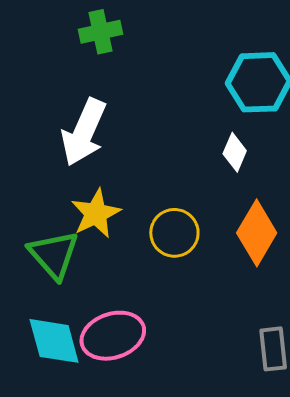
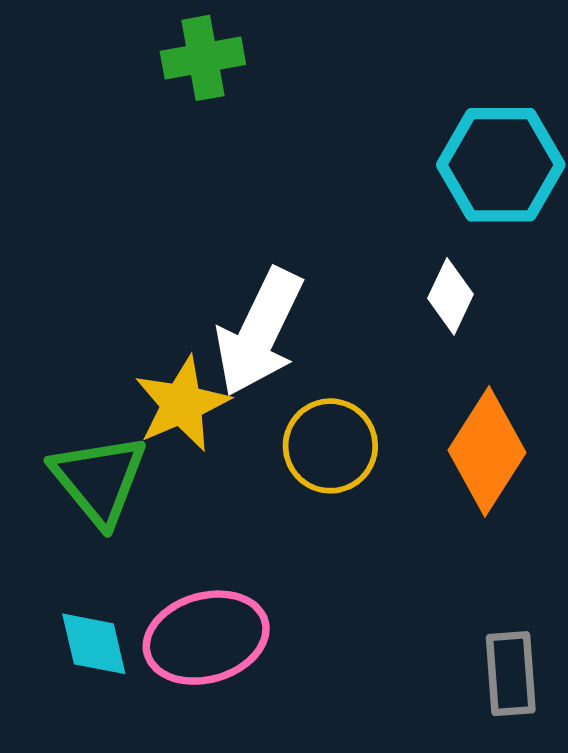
white arrow: (84, 132) -> (259, 332), moved
cyan diamond: (54, 341) -> (94, 644), size x0.7

